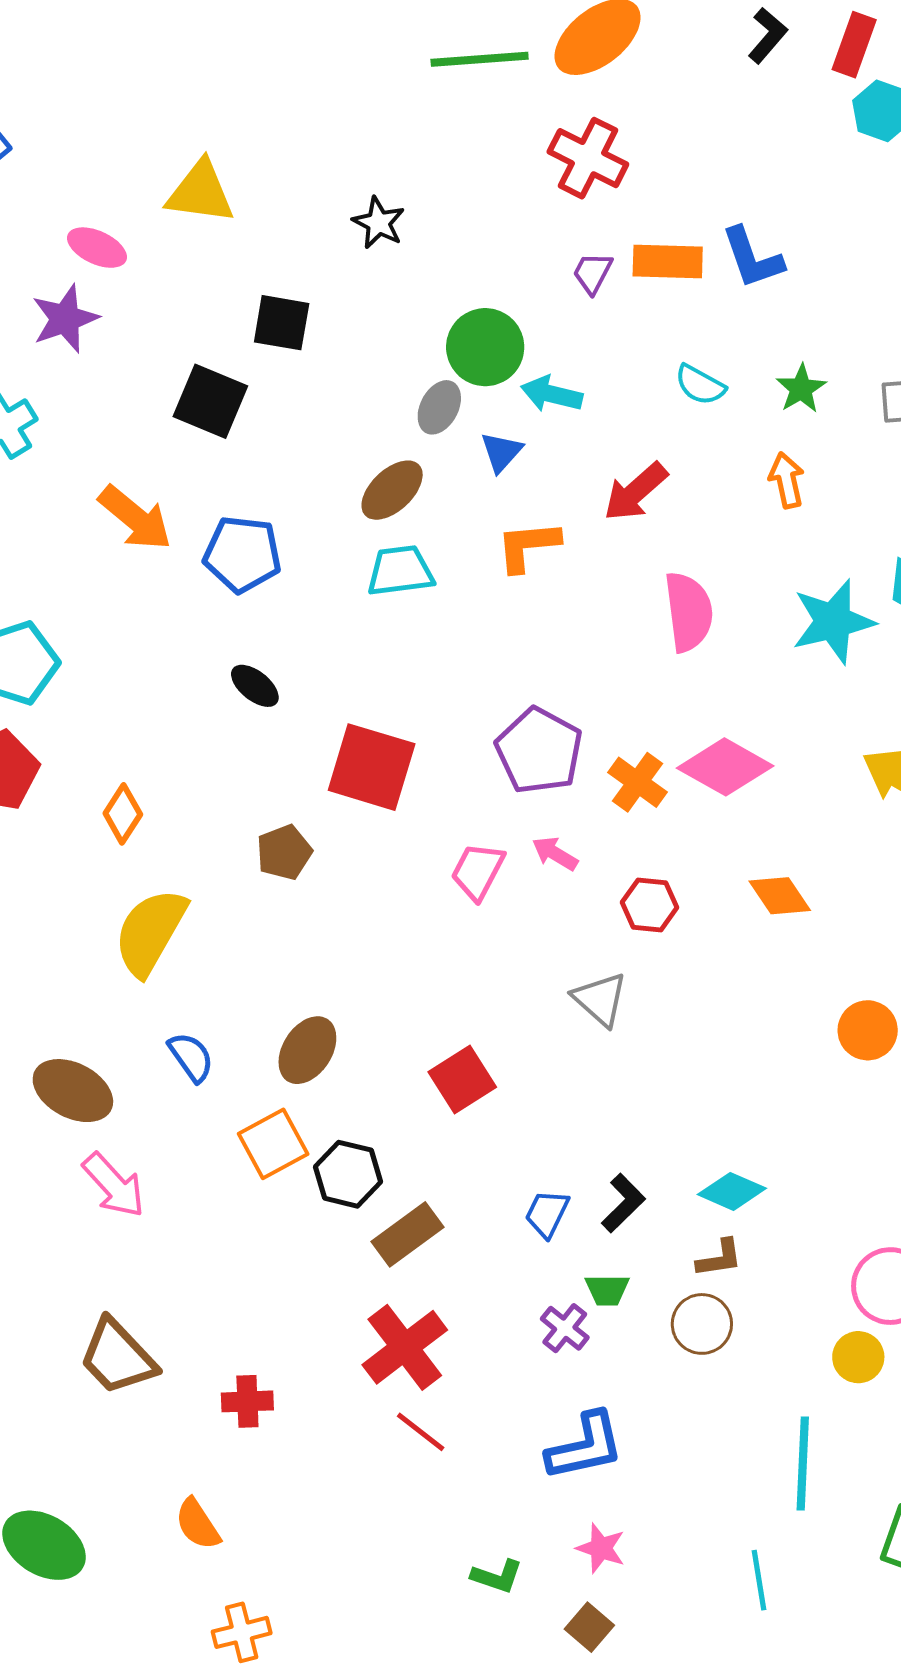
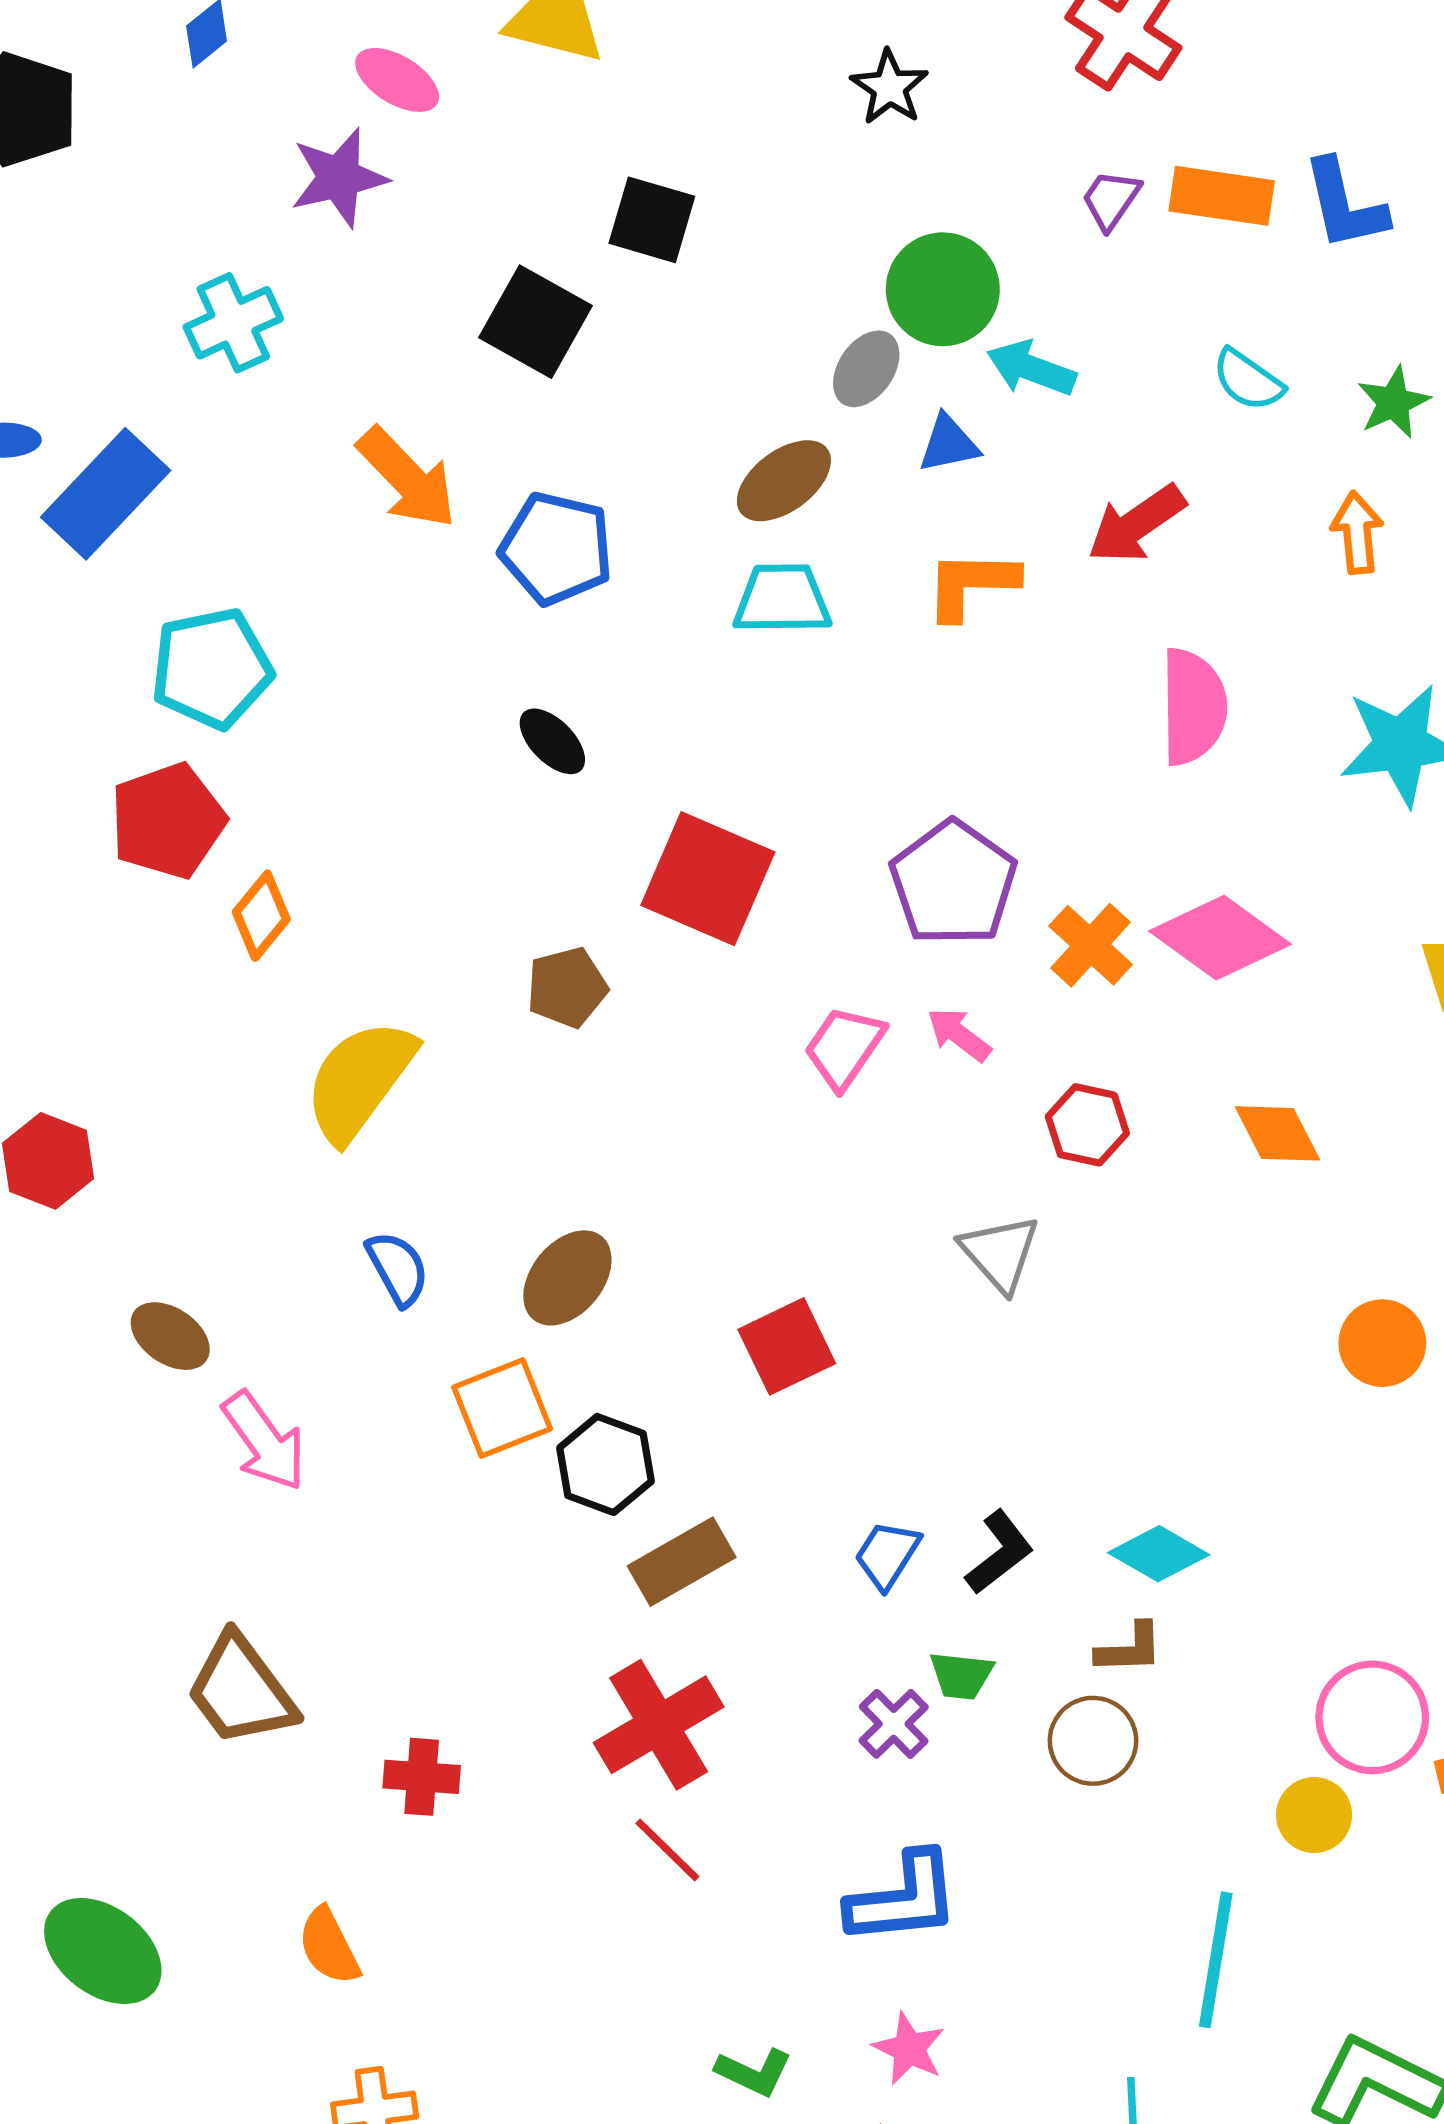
black star: (379, 223) -> (889, 87), moved
blue triangle: (501, 452) -> (949, 444), turned 30
orange diamond: (123, 814) -> (261, 916), moved
brown ellipse: (73, 1091) -> (170, 1336), moved, size x0.7

